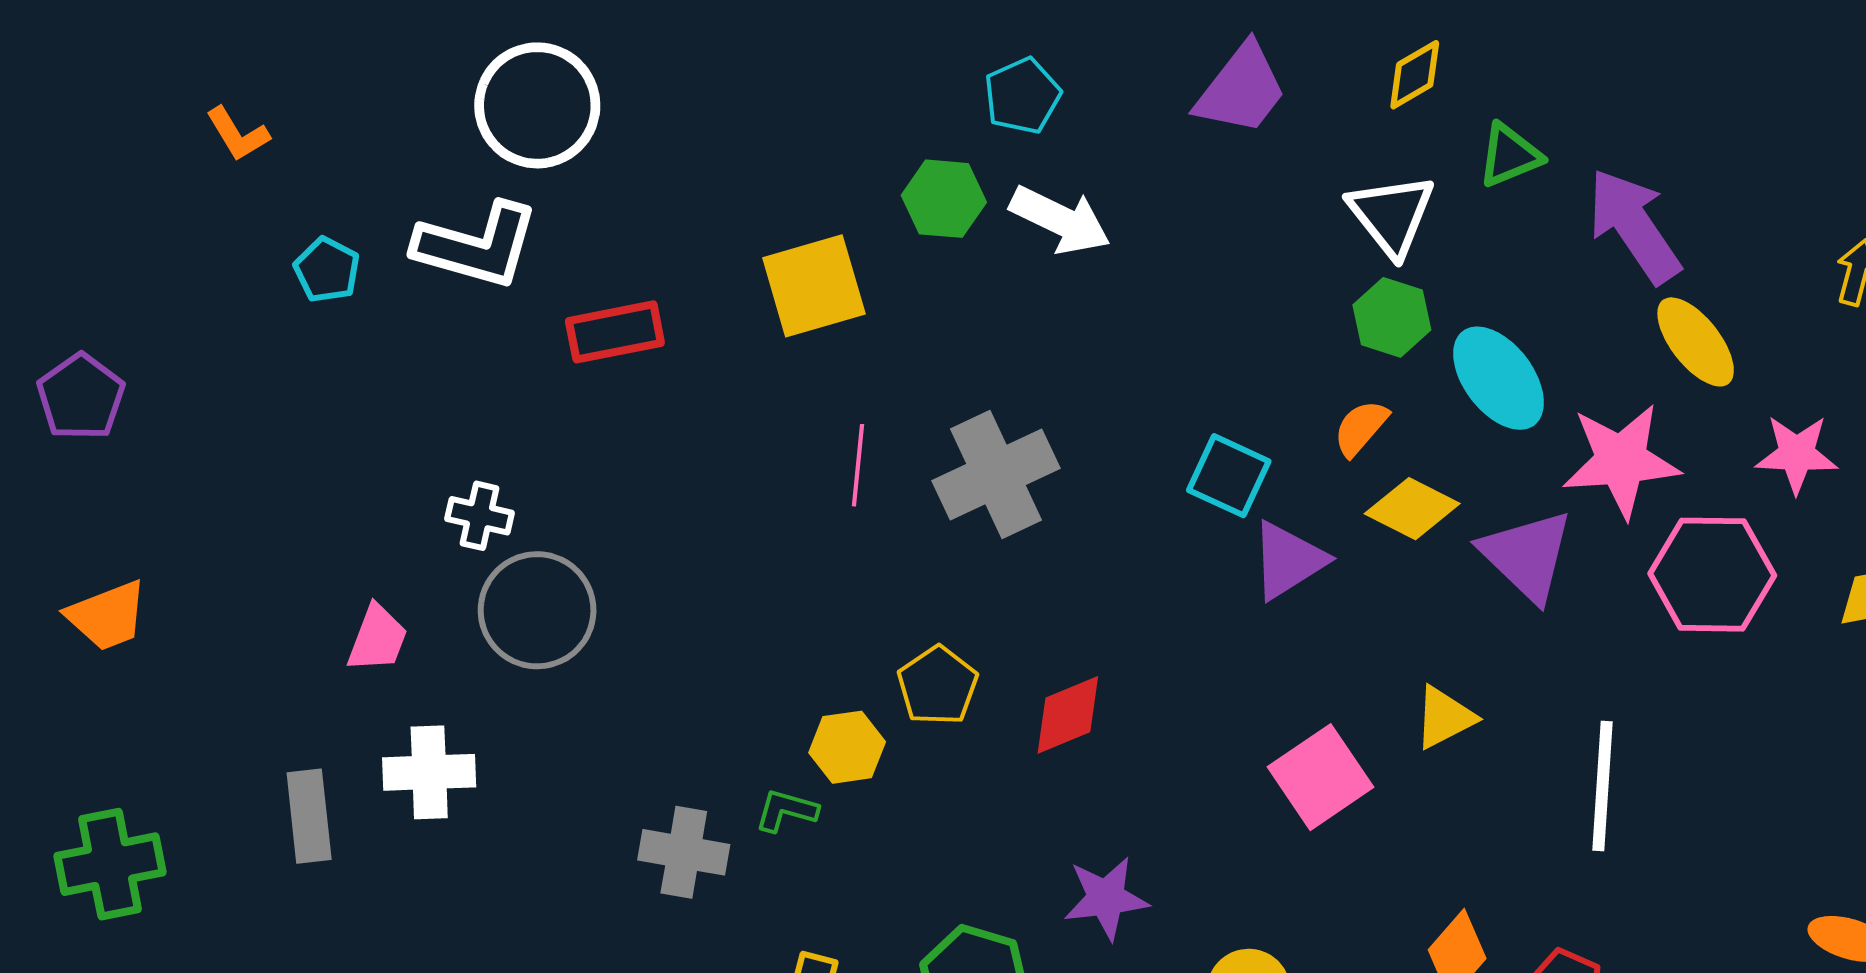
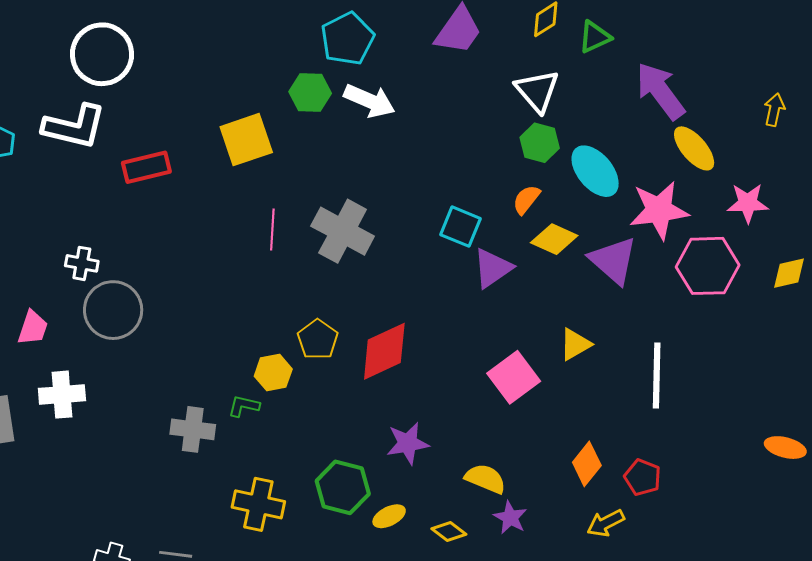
cyan pentagon: (1022, 96) -> (348, 39), size x1.4
green triangle: (1510, 155) -> (595, 37), moved
gray cross: (996, 475) -> (343, 231), turned -34
red diamond: (1068, 715) -> (384, 351), size x1.4

